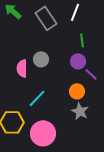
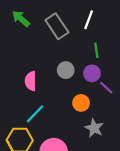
gray circle: (41, 59) -> (66, 70), moved
orange circle: (77, 91) -> (81, 103), moved
cyan line: (37, 98) -> (35, 114), moved

